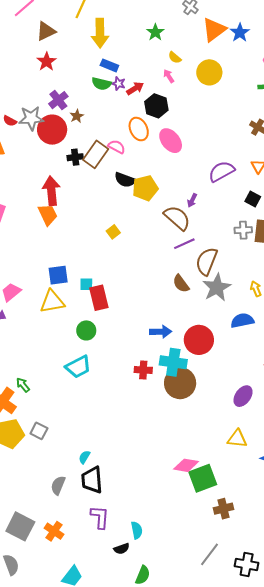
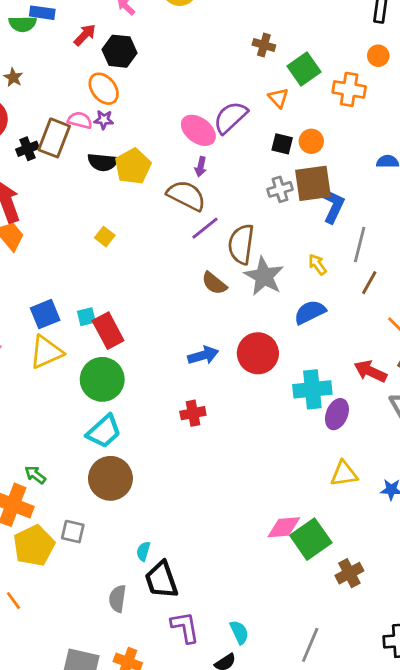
green semicircle: (101, 84) -> (23, 24), moved
purple star: (119, 84) -> (104, 120), moved
brown star: (77, 116) -> (13, 77), moved
pink ellipse: (171, 141) -> (198, 130), moved
green circle: (86, 330) -> (102, 379), size x1.6
cyan cross: (173, 362) -> (312, 389), moved
brown circle: (180, 383) -> (110, 478), moved
gray line: (209, 554) -> (310, 645), moved

